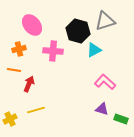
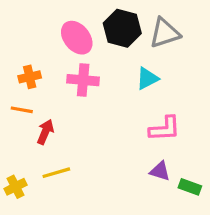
pink ellipse: (32, 25) -> (77, 38), moved
black hexagon: (78, 31) -> (122, 28), moved
pink L-shape: (105, 82) -> (165, 129), turned 135

